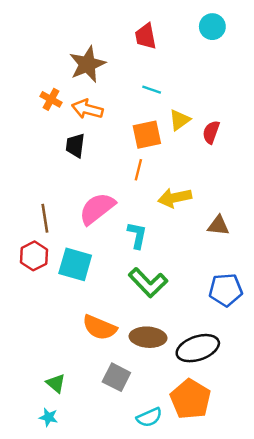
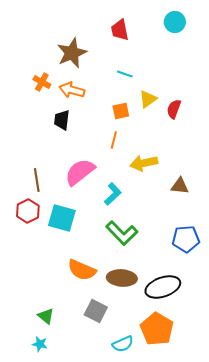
orange square: (147, 135) -> (121, 111), size x0.7
cyan L-shape: (137, 235) -> (113, 194), turned 35

